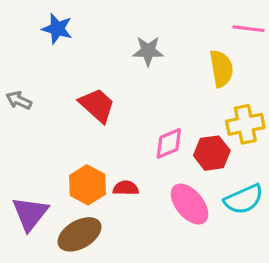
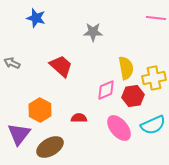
yellow semicircle: (221, 69) -> (126, 68), moved
orange hexagon: (87, 185) -> (40, 110), moved

